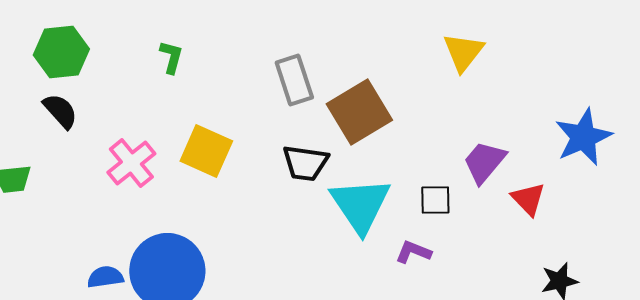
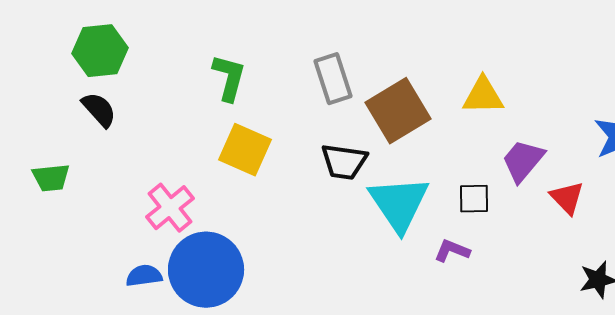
yellow triangle: (463, 52) -> (483, 96), moved, turned 51
green L-shape: (171, 57) -> (229, 78), moved, size x1.4
pink cross: (131, 163) -> (170, 208), moved

